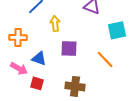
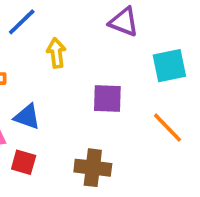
purple square: (69, 48) -> (107, 98), moved
orange line: (105, 59) -> (168, 128), moved

